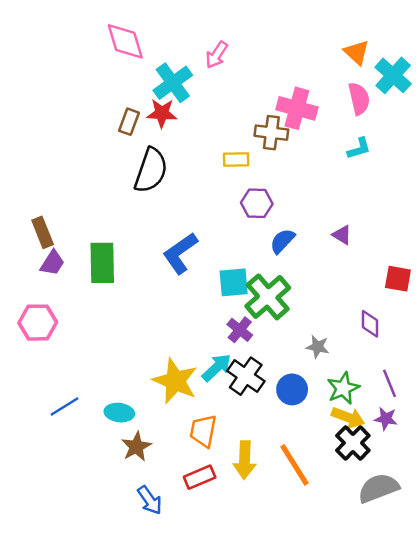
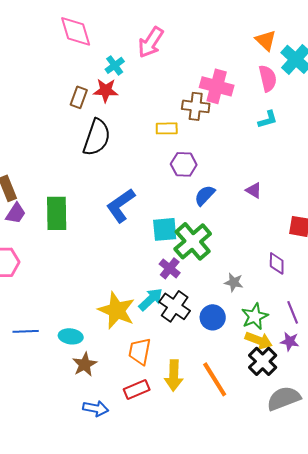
pink arrow: (217, 55) -> (151, 42), size x1.4
cyan cross: (173, 83) -> (115, 65), size x0.6
blue line: (64, 406) -> (26, 331), turned 30
blue arrow: (150, 500) -> (96, 408), turned -45

